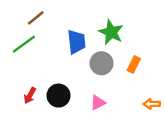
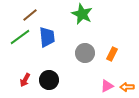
green star: (111, 32) -> (82, 14), moved
blue trapezoid: (76, 42) -> (47, 37), moved
pink triangle: (98, 103) -> (107, 86), moved

